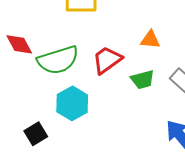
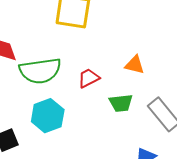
red trapezoid: (107, 60) -> (89, 78), size x0.7

